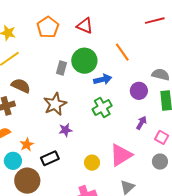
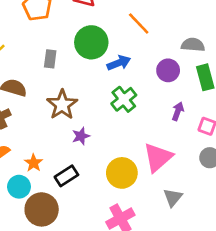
gray rectangle: (62, 68) -> (50, 59), moved
yellow circle: (92, 163) -> (122, 173), size x1.5

